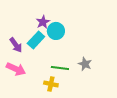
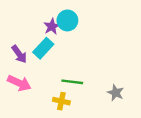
cyan circle: (56, 31) -> (67, 20), moved
gray star: (85, 64) -> (116, 93), moved

